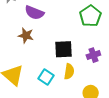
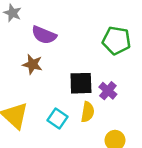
green pentagon: (90, 16) -> (116, 40), turned -30
purple cross: (93, 55) -> (108, 91), moved, turned -32

